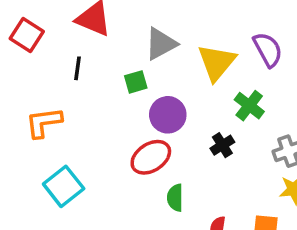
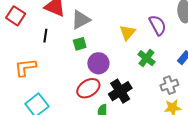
gray triangle: (161, 44) -> (81, 20), moved
yellow triangle: (217, 62) -> (127, 33), size x0.7
black cross: (222, 145) -> (120, 91), moved, size x1.6

